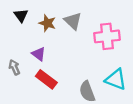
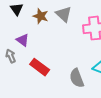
purple triangle: (39, 54) -> (23, 40), moved

